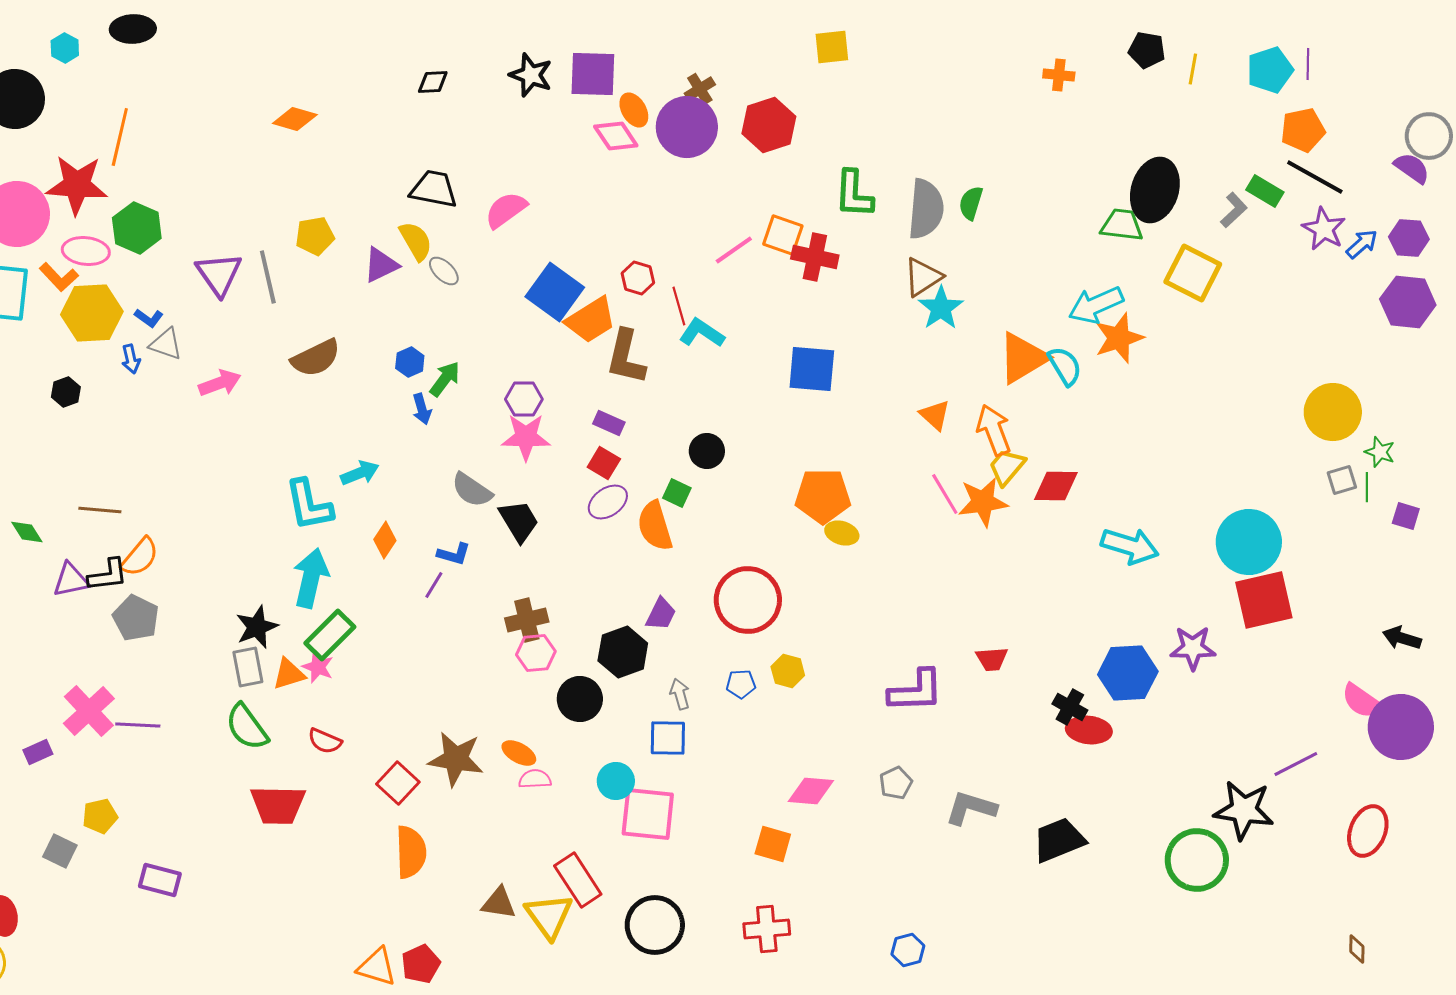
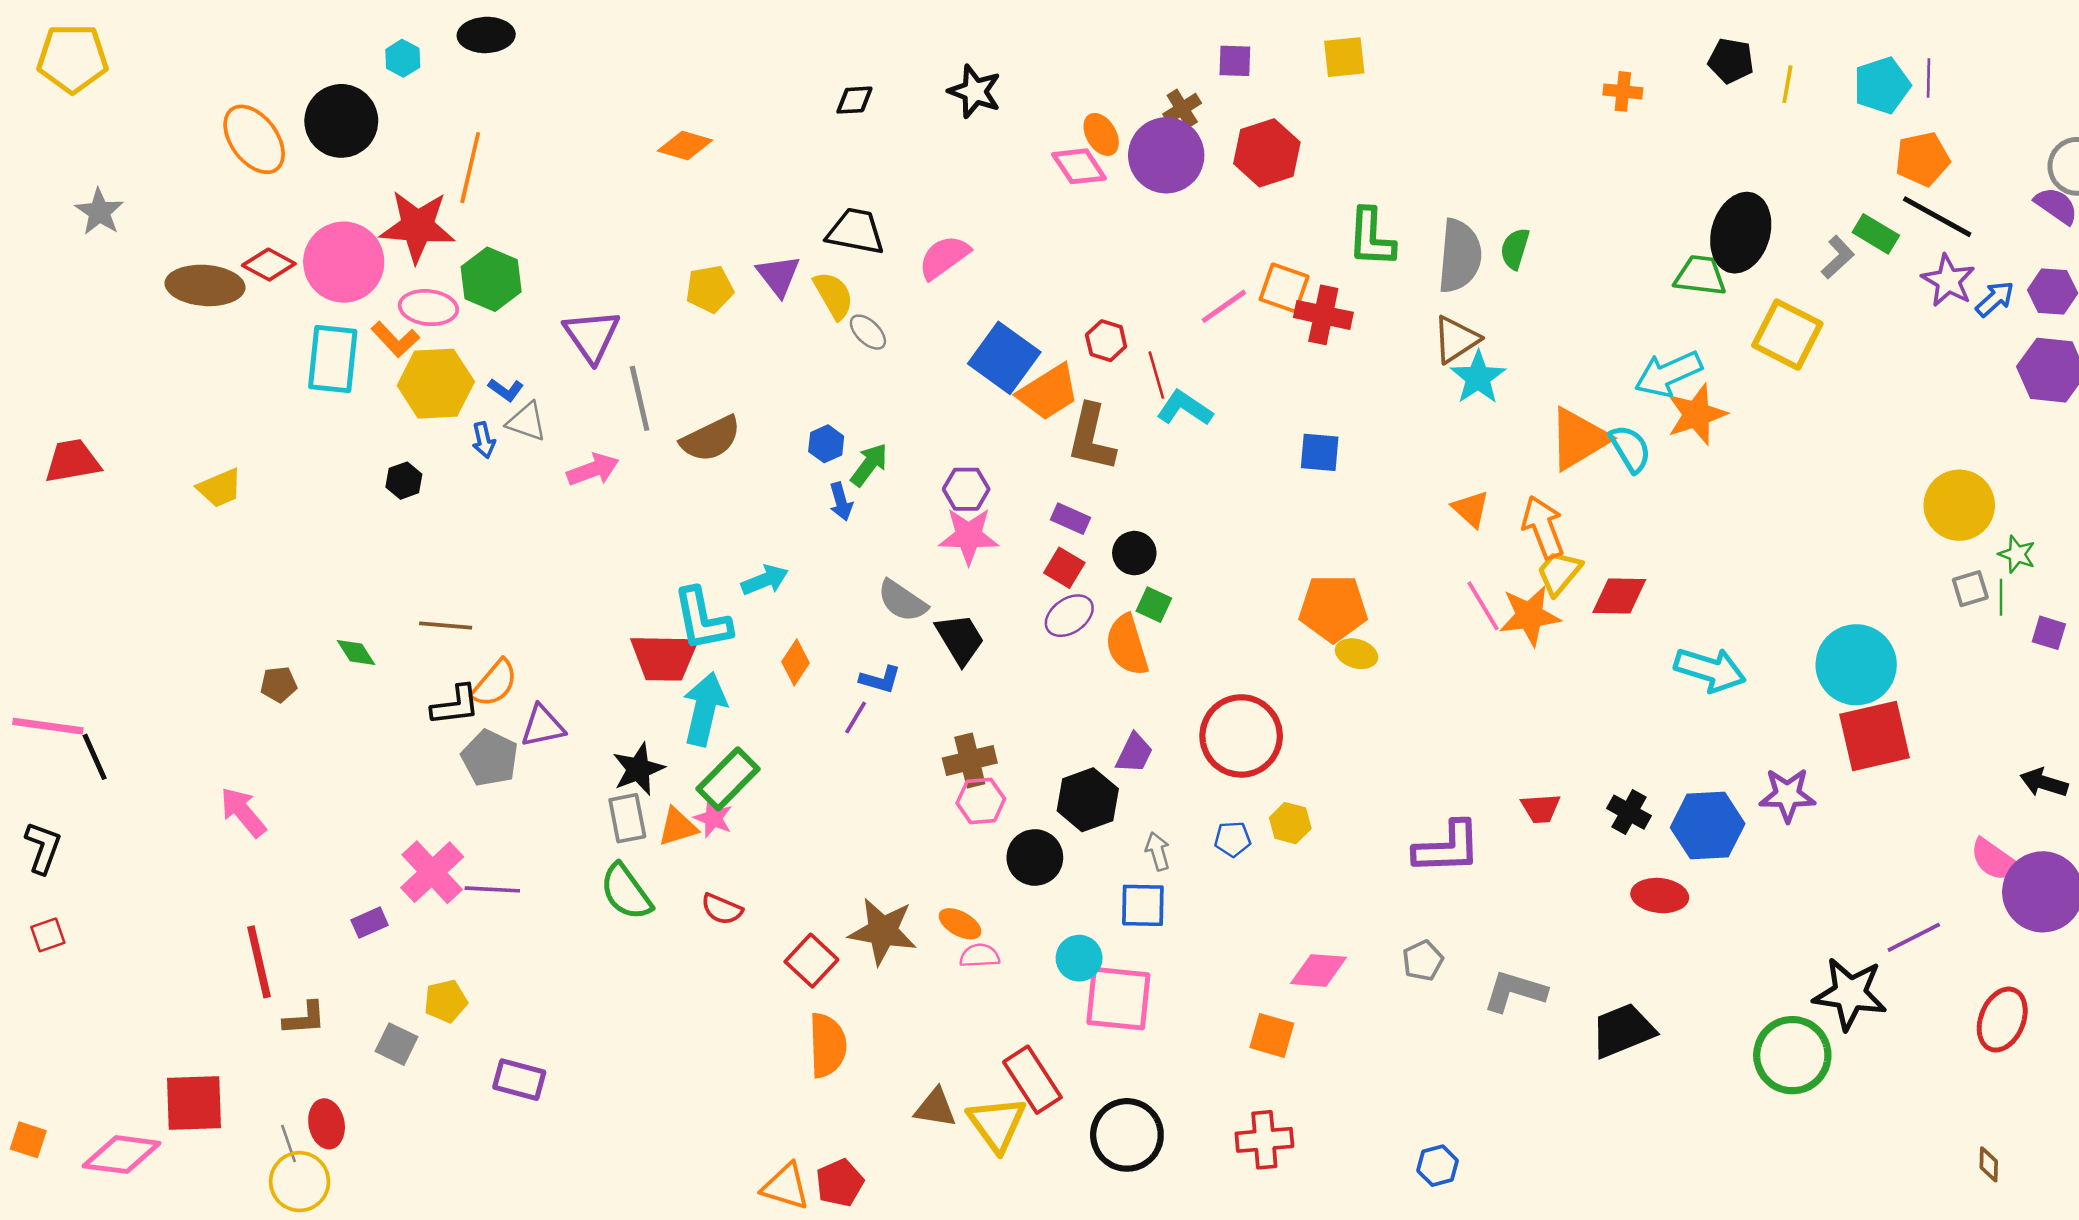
purple square: (593, 74) -> (1235, 61), moved, size x0.6
purple triangle: (381, 265) -> (778, 276), moved, turned -42
gray line: (268, 277) -> (640, 398), moved
blue square: (812, 369) -> (1320, 452), size x0.7
black circle: (707, 451) -> (1134, 553), moved
purple triangle: (71, 580) -> (543, 726), moved
black cross: (1070, 707) -> (1629, 812), moved
red trapezoid: (278, 805) -> (664, 657), moved

